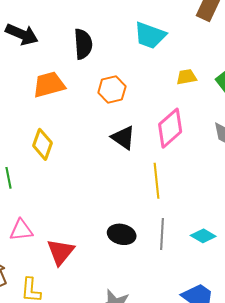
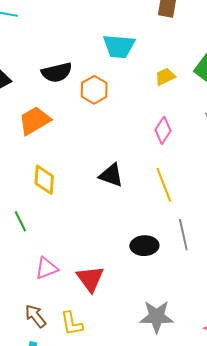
black semicircle: (83, 44) -> (57, 72), turned 96
orange hexagon: (112, 90) -> (94, 90), moved
pink diamond: (170, 128) -> (163, 130), size x0.7
black triangle: (123, 138) -> (111, 175), moved

